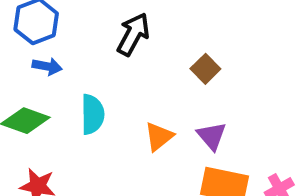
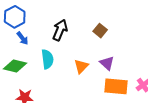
black arrow: (133, 34) -> (60, 30), moved
blue arrow: (47, 66) -> (23, 38), turned 48

